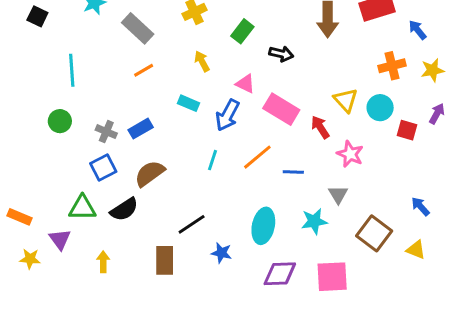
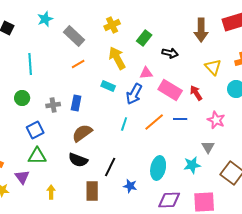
yellow arrow: (202, 61) -> (117, 58), size x1.6
pink triangle: (245, 84) -> (146, 73), turned -32
yellow triangle: (346, 100) -> (213, 67), moved
red arrow: (320, 127) -> (196, 93), moved
blue rectangle: (141, 129) -> (76, 103), turned -49
gray cross: (106, 132) -> (53, 105), turned -32
blue square: (103, 168) -> (35, 130), moved
blue line: (293, 172) -> (180, 119), moved
black semicircle: (124, 209) -> (78, 160), moved, turned 54
black line: (192, 224) -> (110, 167), turned -30

